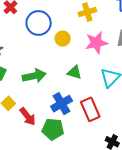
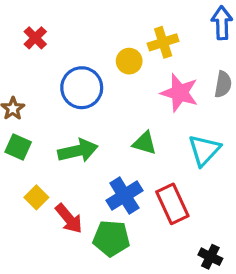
blue circle: (39, 23) -> (82, 88), moved
yellow circle: (63, 39) -> (129, 61), moved
pink star: (96, 43) -> (180, 93), turned 30

